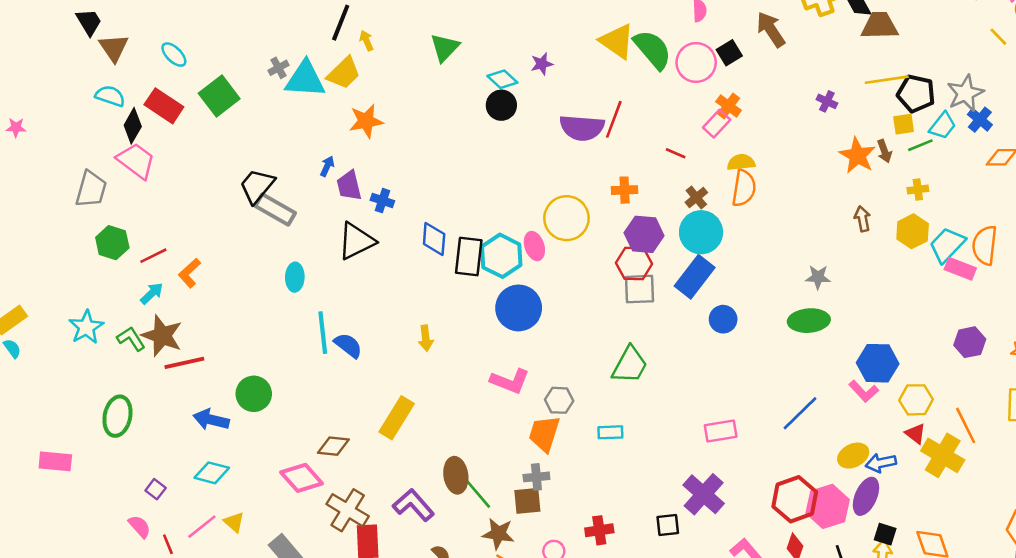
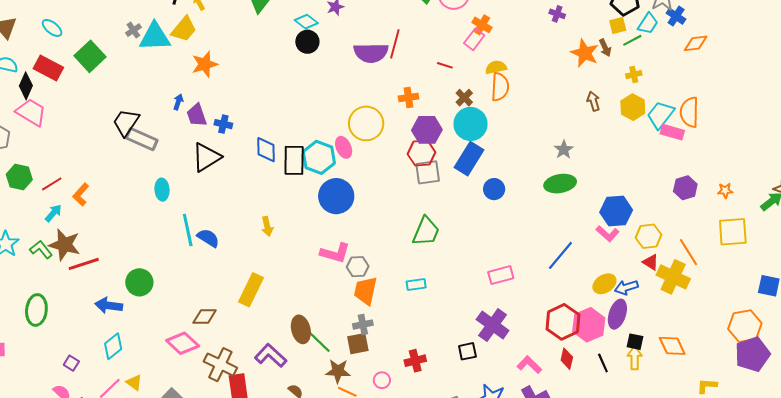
gray star: (818, 277) -> (564, 150), turned -30
gray hexagon: (559, 400) -> (358, 267), moved
cyan diamond: (212, 473) -> (113, 346), turned -48

